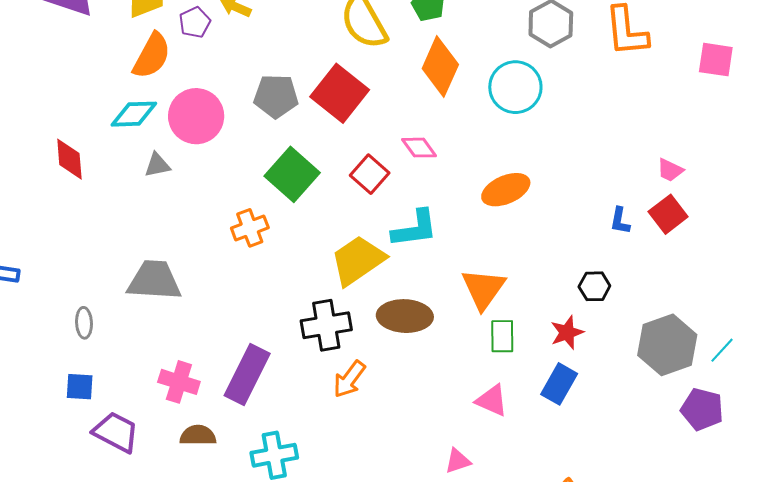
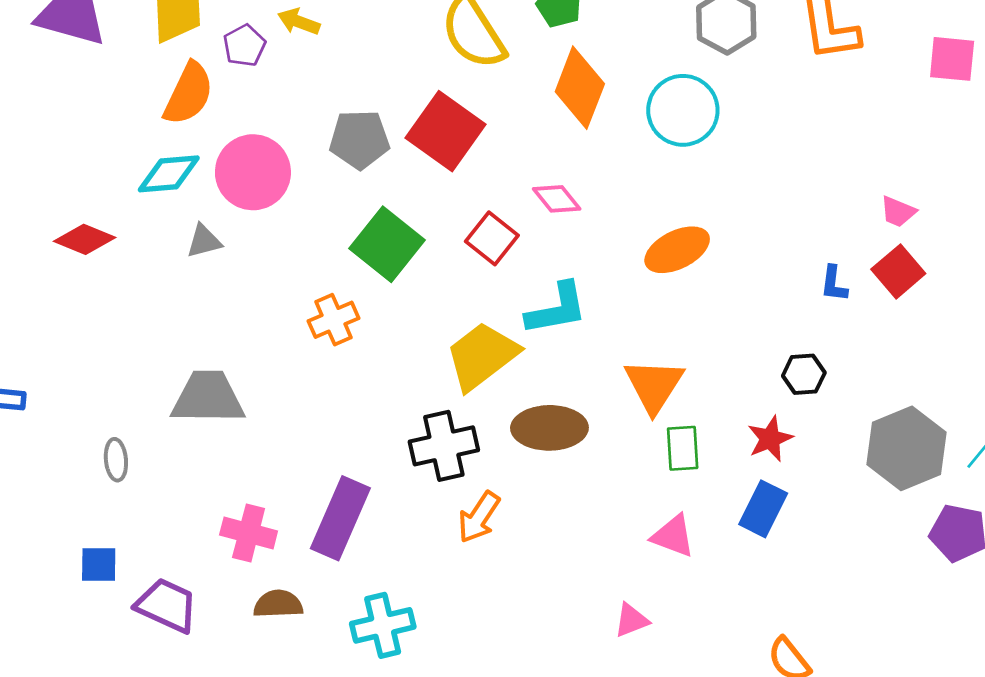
red diamond: (69, 159) -> (85, 239), turned -60
blue square: (80, 387) -> (99, 565), moved

